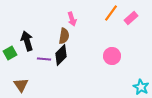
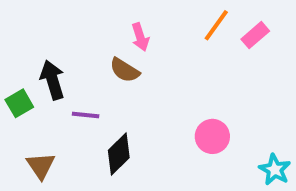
brown semicircle: (64, 36) -> (125, 70), turned 112
black diamond: (61, 55) -> (119, 154), moved
pink circle: (112, 56) -> (212, 136), moved

